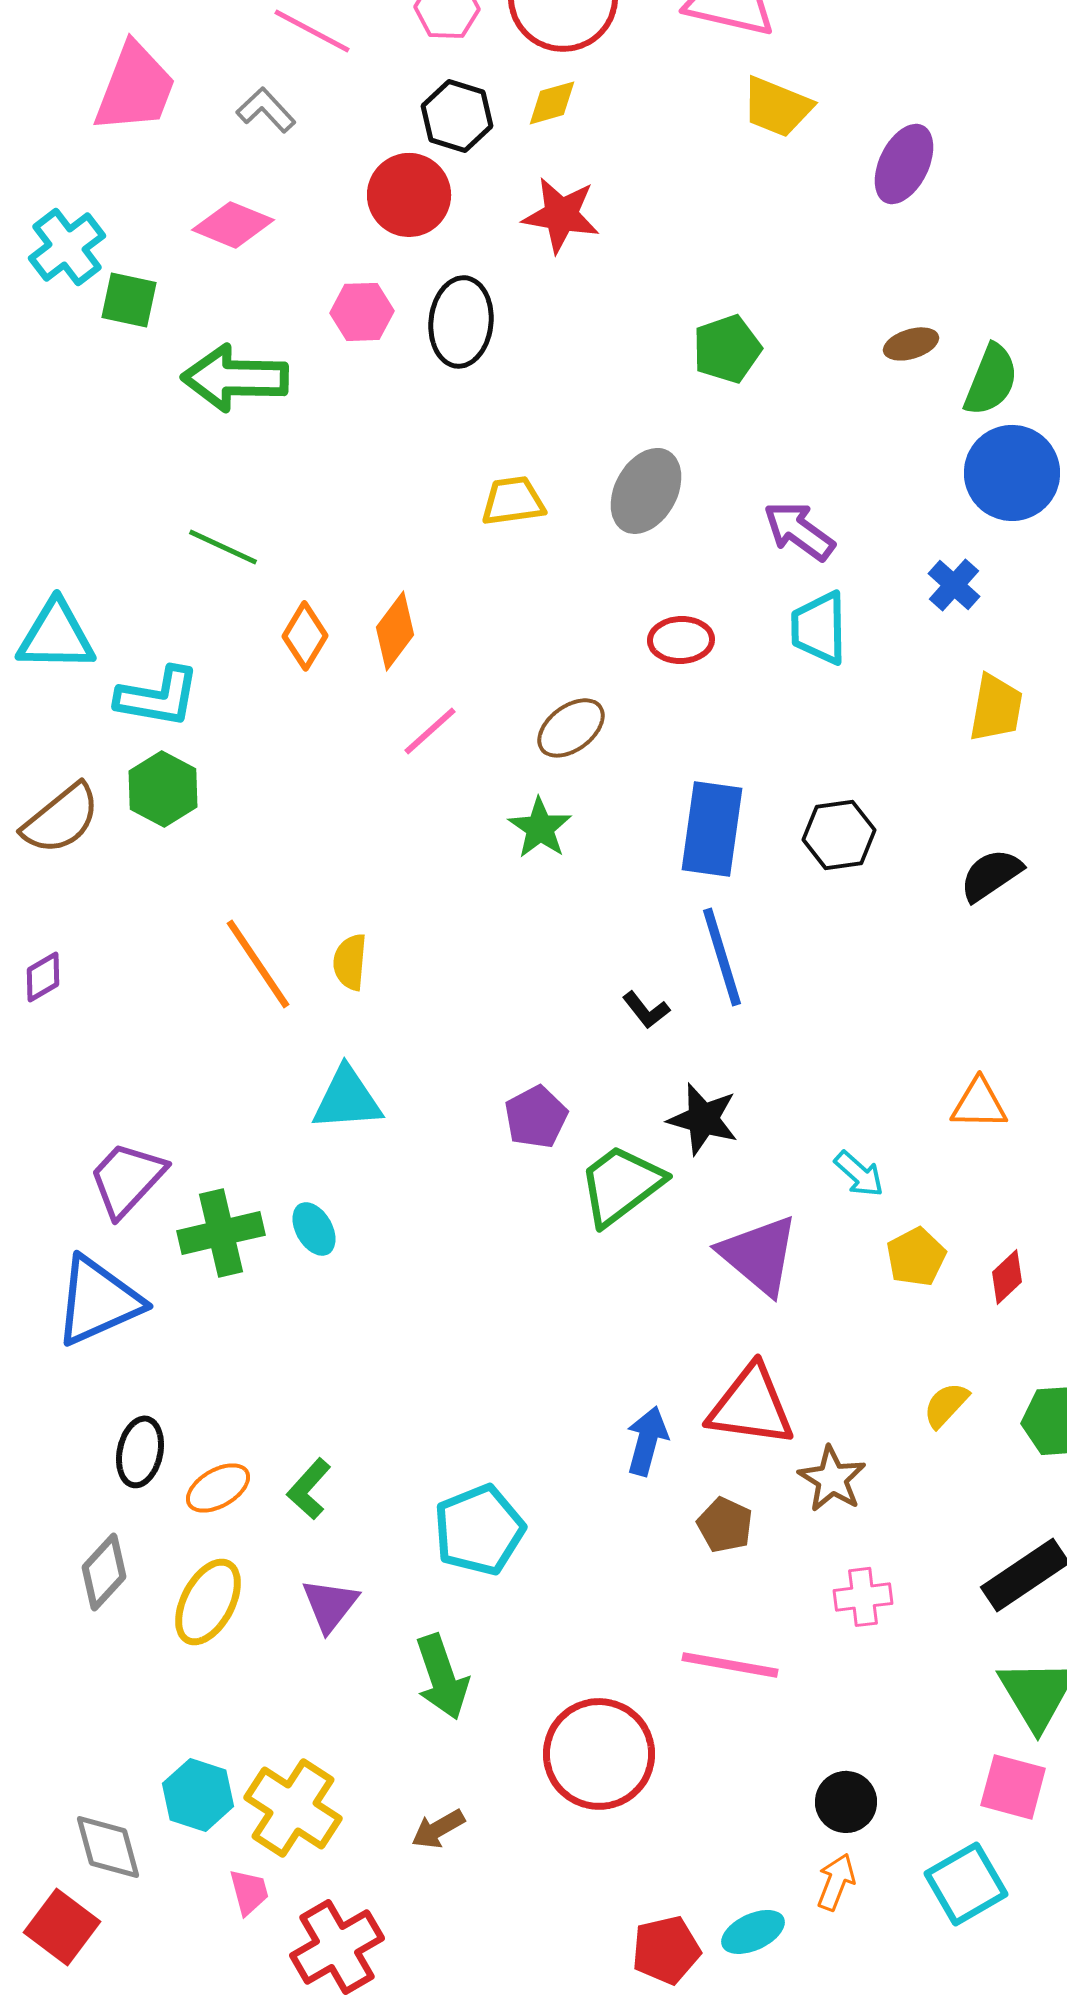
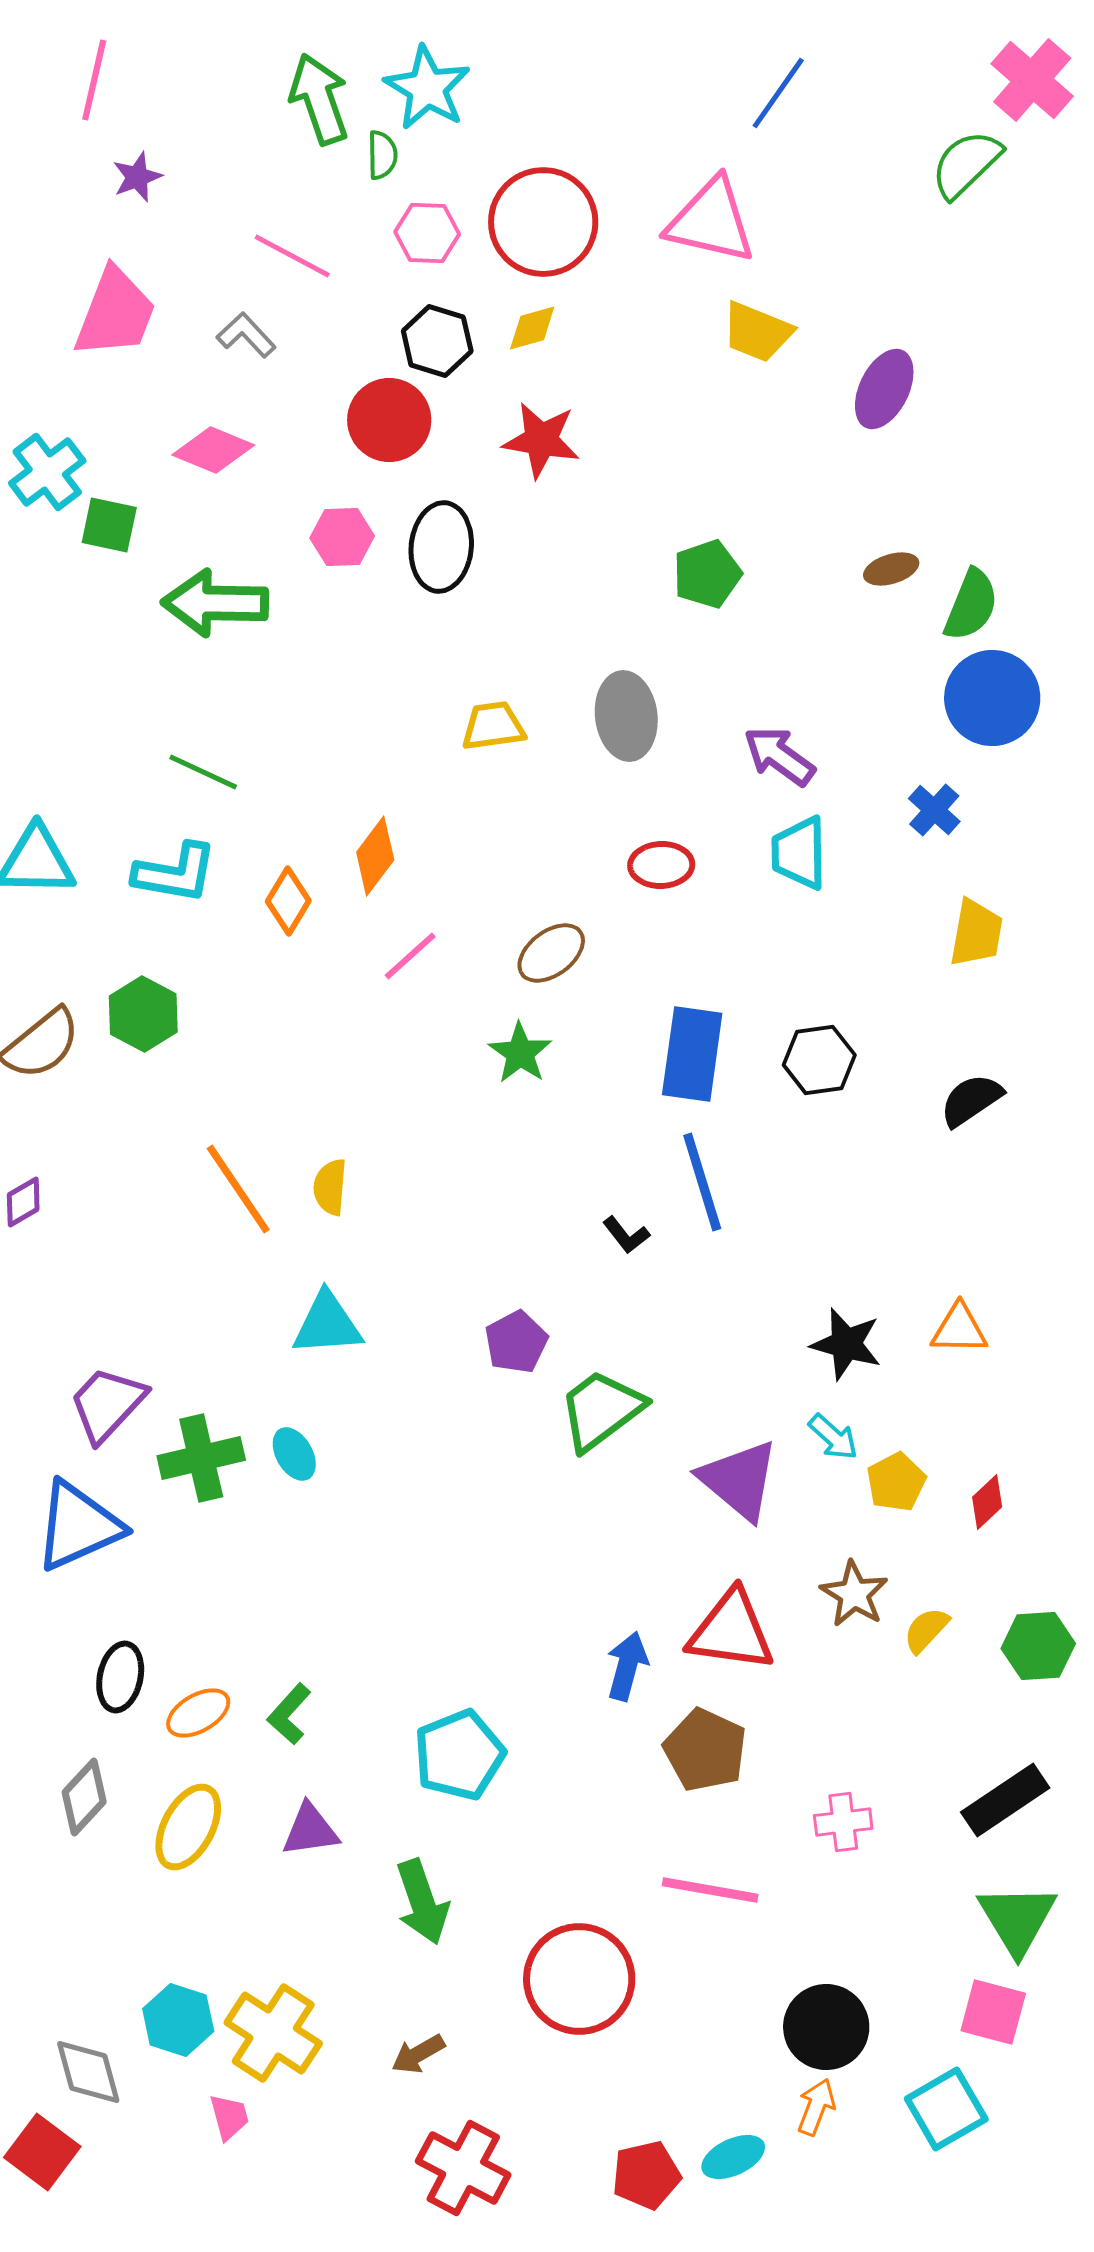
gray ellipse: (646, 491) -> (626, 716), turned -36
orange diamond: (305, 636) -> (288, 901), moved
cyan L-shape: (158, 697) -> (175, 873), moved
black star: (703, 1119) -> (846, 1344), moved
cyan arrow: (859, 1174) -> (833, 1437), moved
brown star: (832, 1479) -> (854, 1594), moved
brown pentagon: (725, 1525) -> (705, 1750), size x1.5
purple triangle: (330, 1605) -> (310, 1830), turned 44
black circle: (846, 1802) -> (826, 2027), size x1.4
red cross: (337, 1947) -> (463, 2168), moved, turned -32

